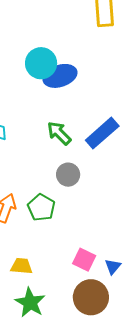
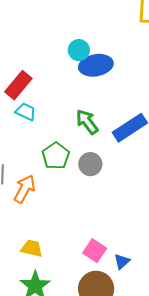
cyan circle: (41, 63) -> (79, 50), size x0.7
green pentagon: (41, 208) -> (56, 156), moved

